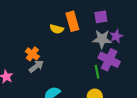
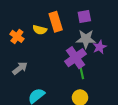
purple star: (116, 36) -> (100, 47), moved
orange cross: (32, 54) -> (17, 36), moved
purple cross: (109, 60) -> (76, 58), moved, turned 30

